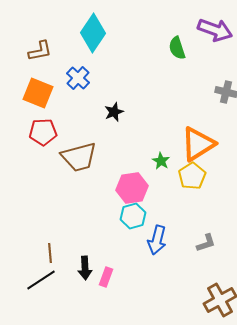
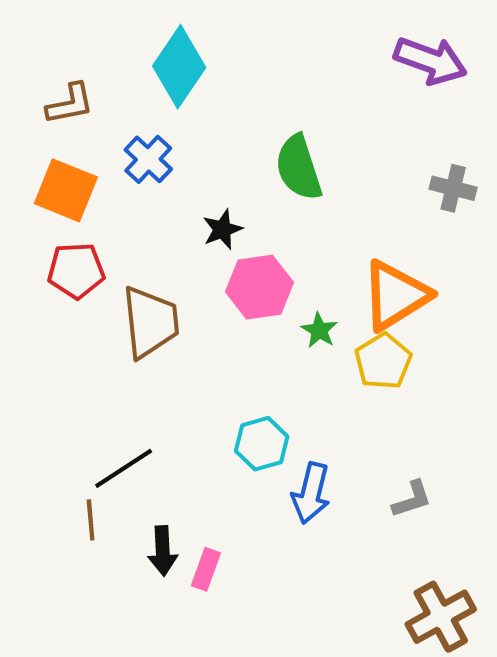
green semicircle: (177, 48) -> (299, 168), moved, size x1.4
brown trapezoid: (79, 157) -> (150, 322), turned -81
pink hexagon: (132, 188) -> (259, 287), moved
black line: (41, 280) -> (124, 468), moved

